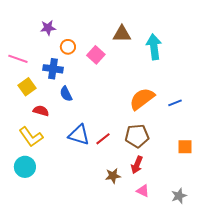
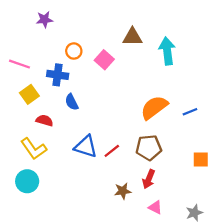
purple star: (48, 28) -> (45, 20), moved

